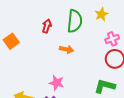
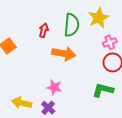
yellow star: (101, 14) -> (99, 18), size x1.5
orange arrow: (67, 49) -> (64, 54), size x1.6

